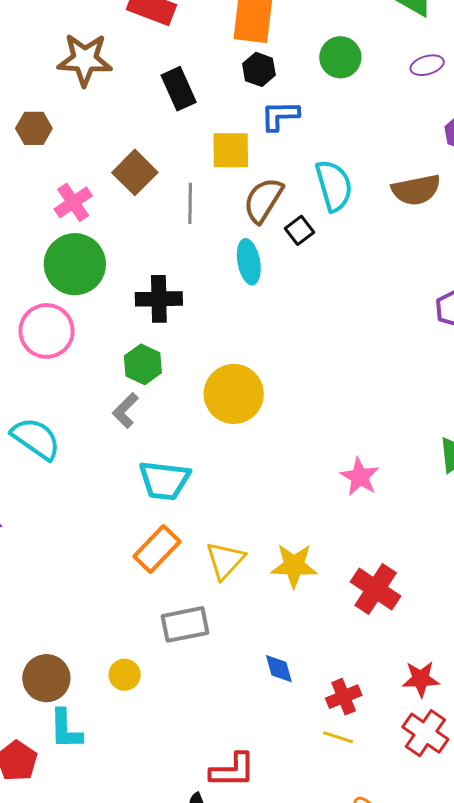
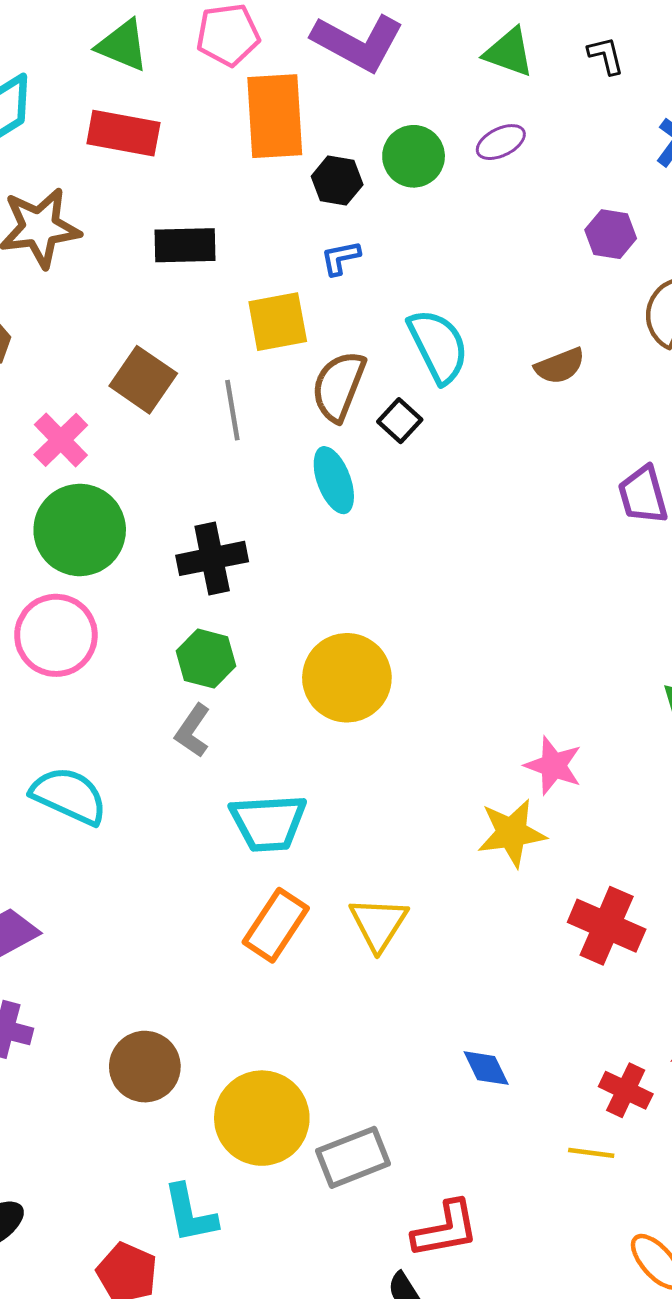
purple ellipse: (427, 65) -> (501, 142), moved
black hexagon: (259, 69) -> (337, 180), moved
black rectangle: (179, 89) -> (185, 245), turned -57
blue L-shape: (280, 116) -> (340, 258), size x0.7
brown semicircle: (416, 190) -> (560, 366), moved, size x0.7
yellow star: (294, 566) -> (512, 833), moved
gray rectangle: (185, 624) -> (353, 1157), moved
yellow circle: (125, 675) -> (262, 1118), size x2.0
brown circle: (46, 678) -> (145, 1067), moved
red cross: (344, 697) -> (626, 1090), moved, turned -32

